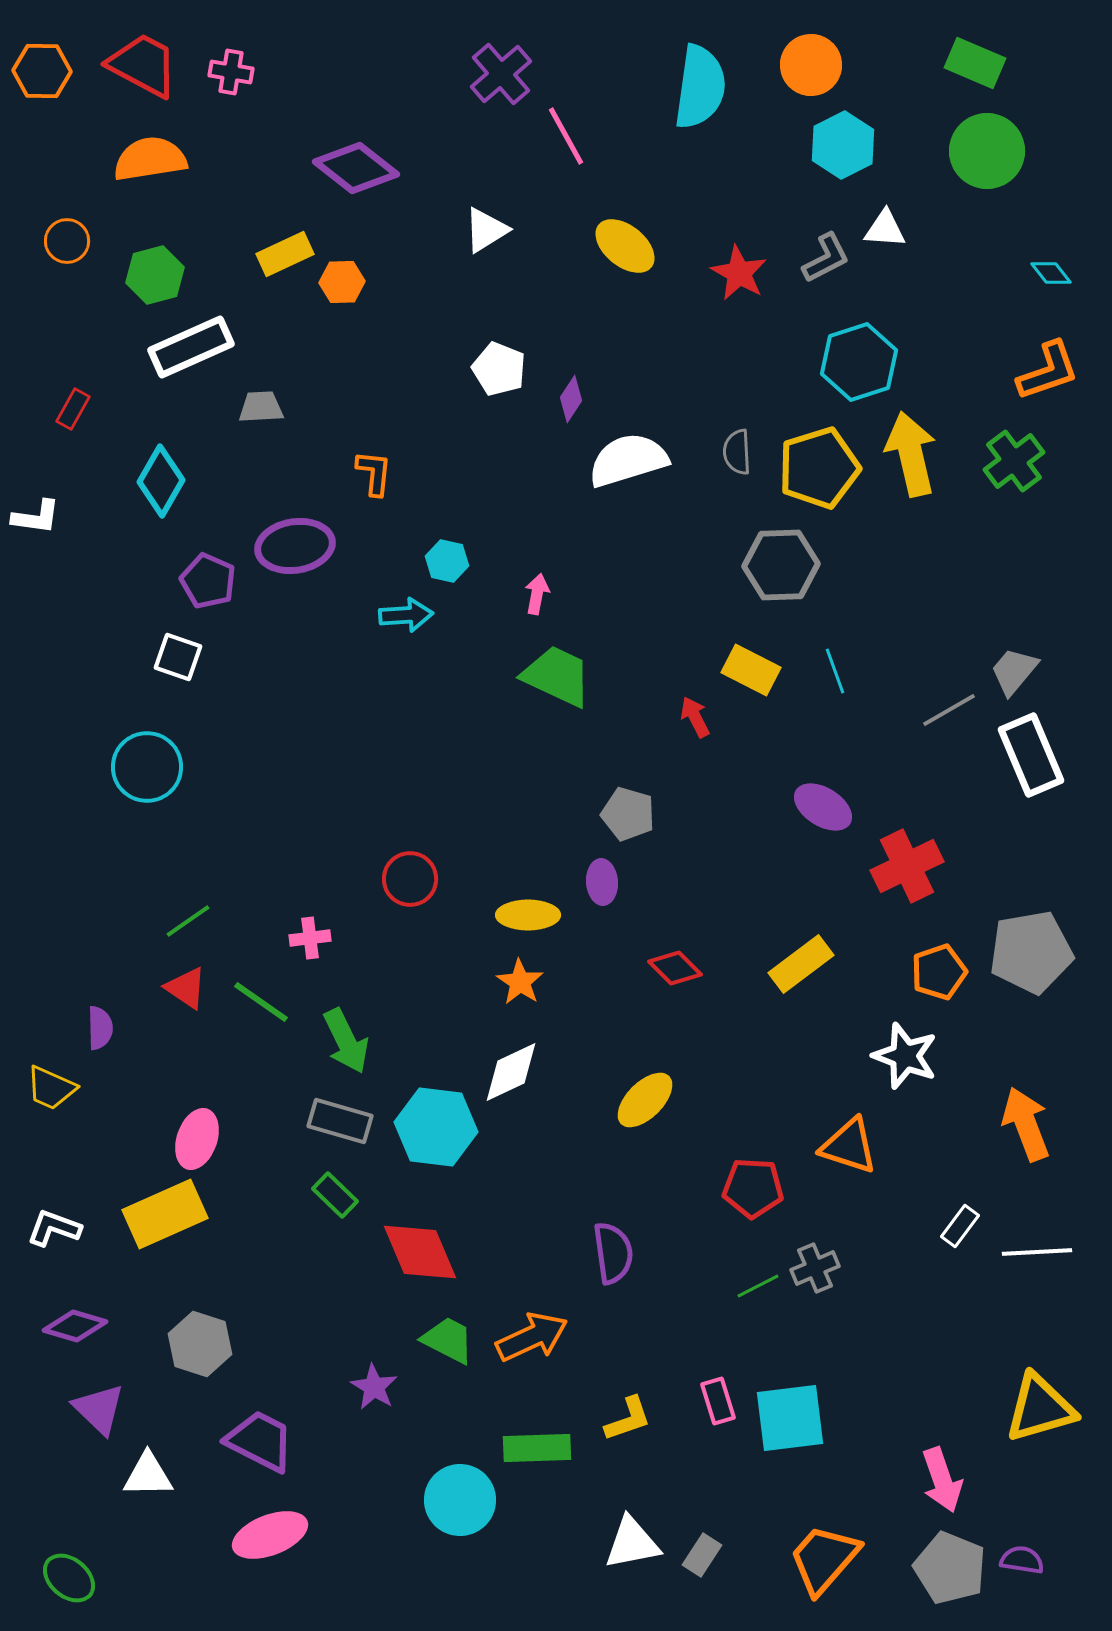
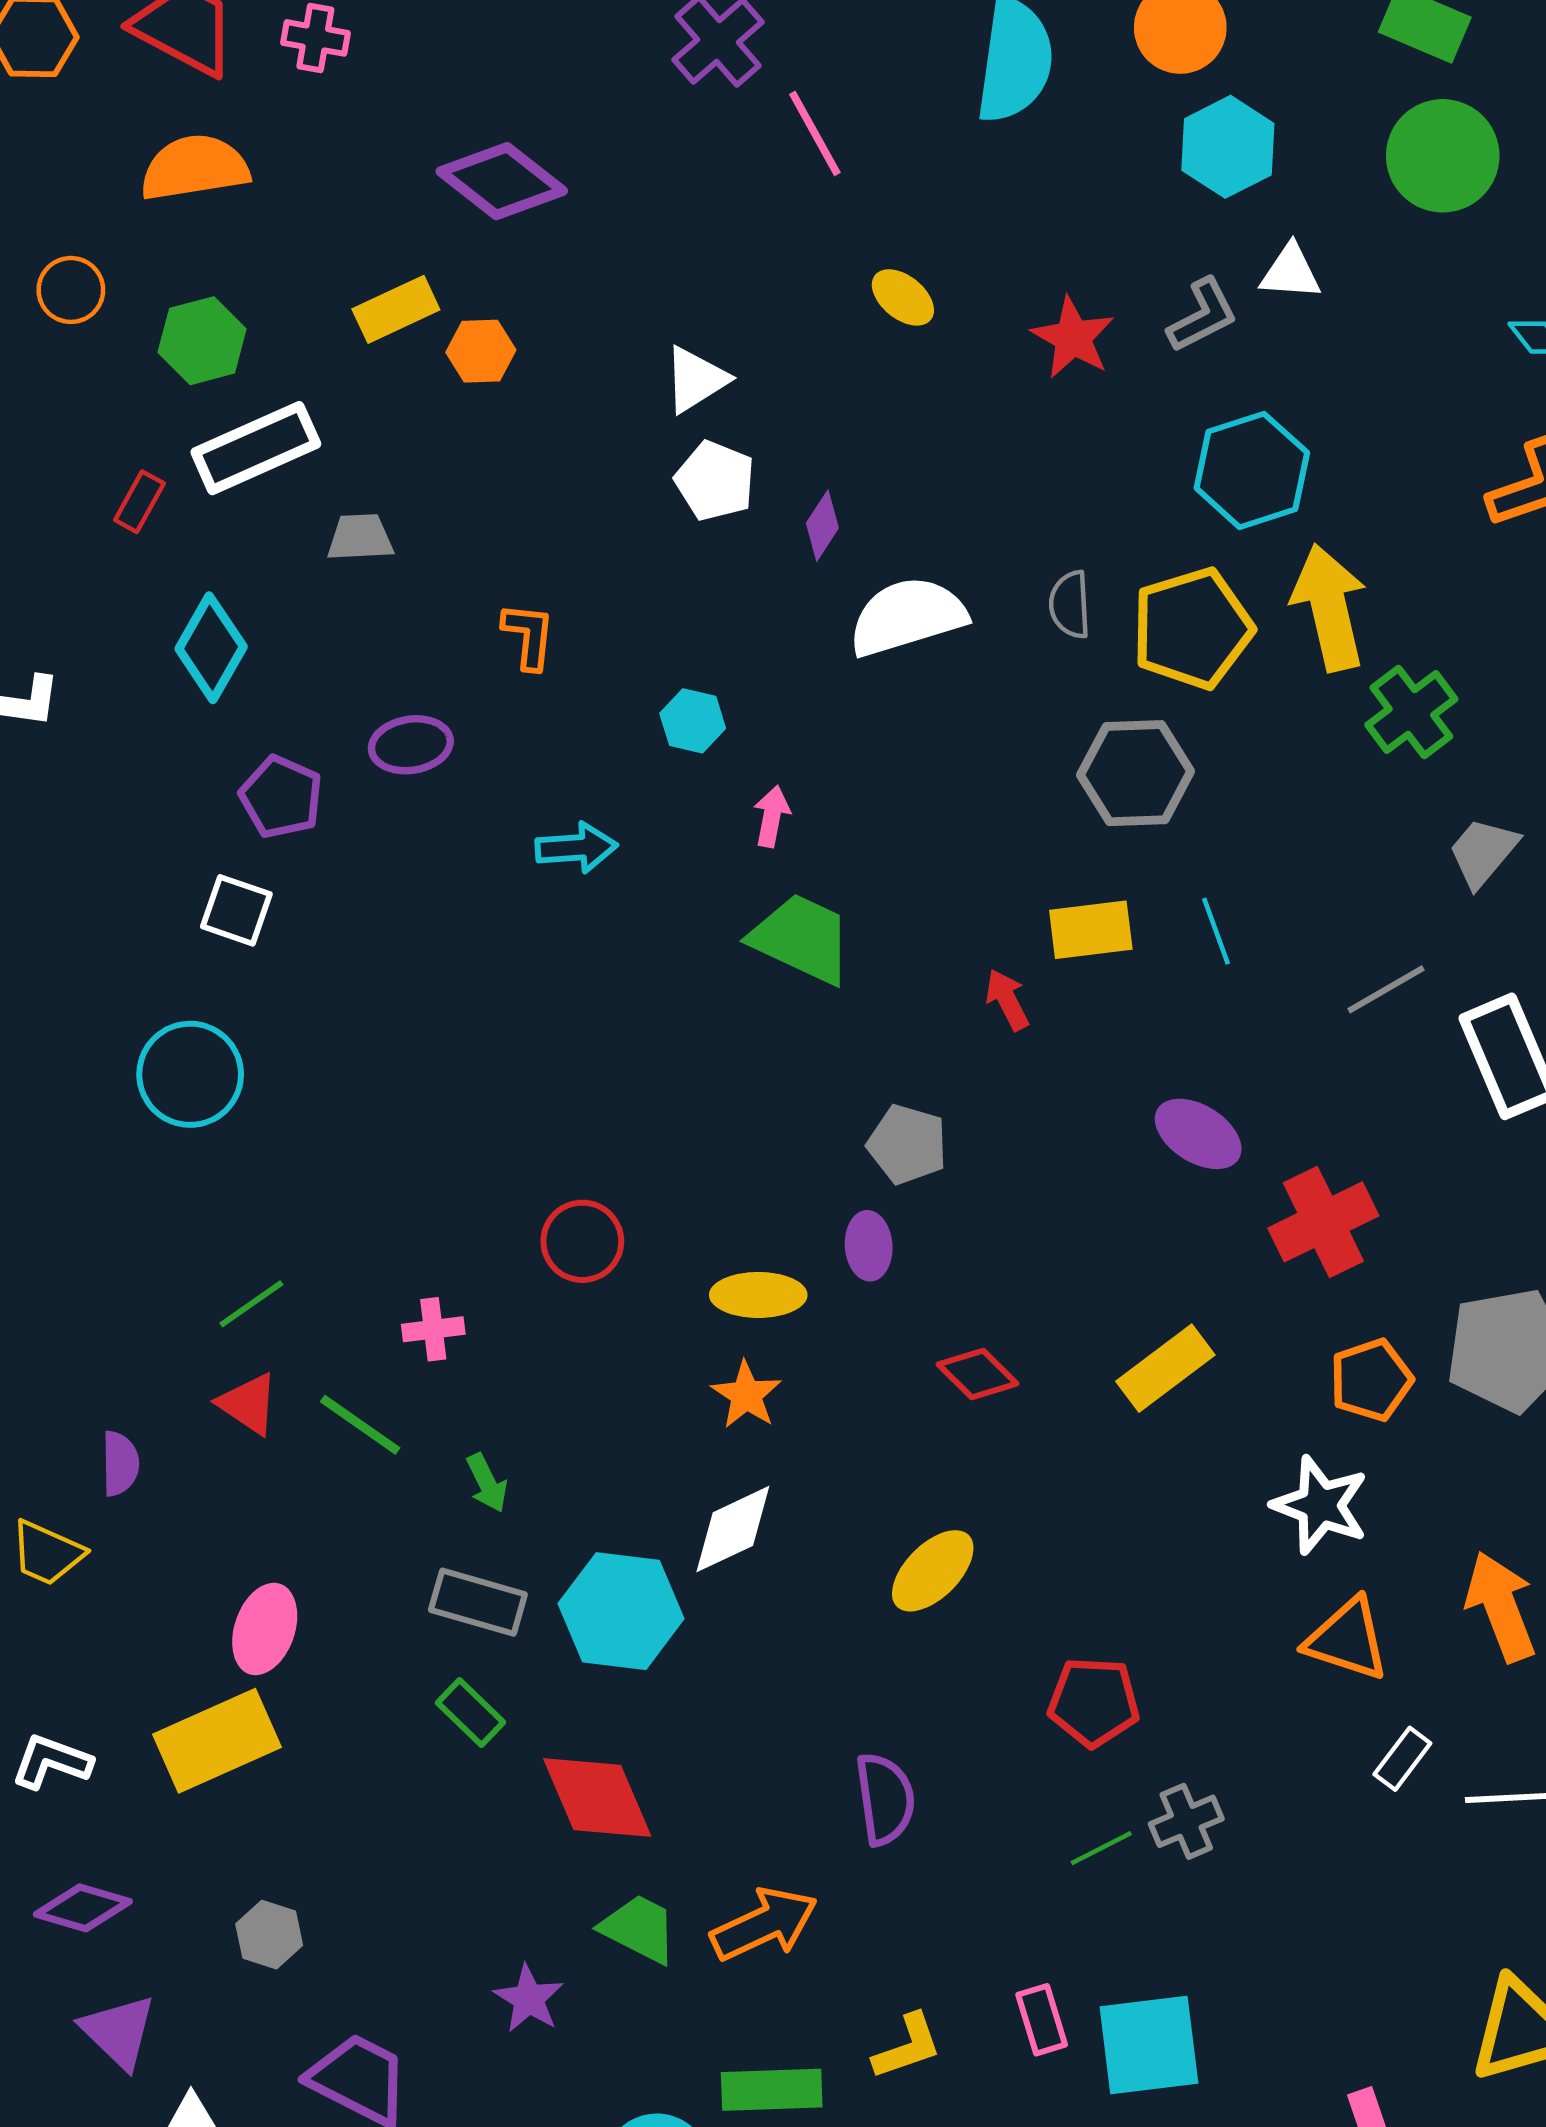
white triangle: (486, 230) -> (696, 379), moved
yellow ellipse: (625, 246) -> (903, 297), size x0.7
red rectangle: (73, 409) -> (139, 502), moved
green cross: (1014, 461) -> (1411, 712), moved
purple ellipse: (295, 546) -> (411, 745), size x0.7
cyan hexagon: (447, 561) -> (693, 721), moved
yellow rectangle: (751, 670) -> (1091, 930), turned -34
gray trapezoid: (1014, 671) -> (1483, 852), moved
green arrow: (346, 1041) -> (487, 1483), size x0.6
orange triangle: (849, 1146) -> (1347, 1639), moved
gray hexagon: (200, 1344) -> (269, 1935), size x0.7

